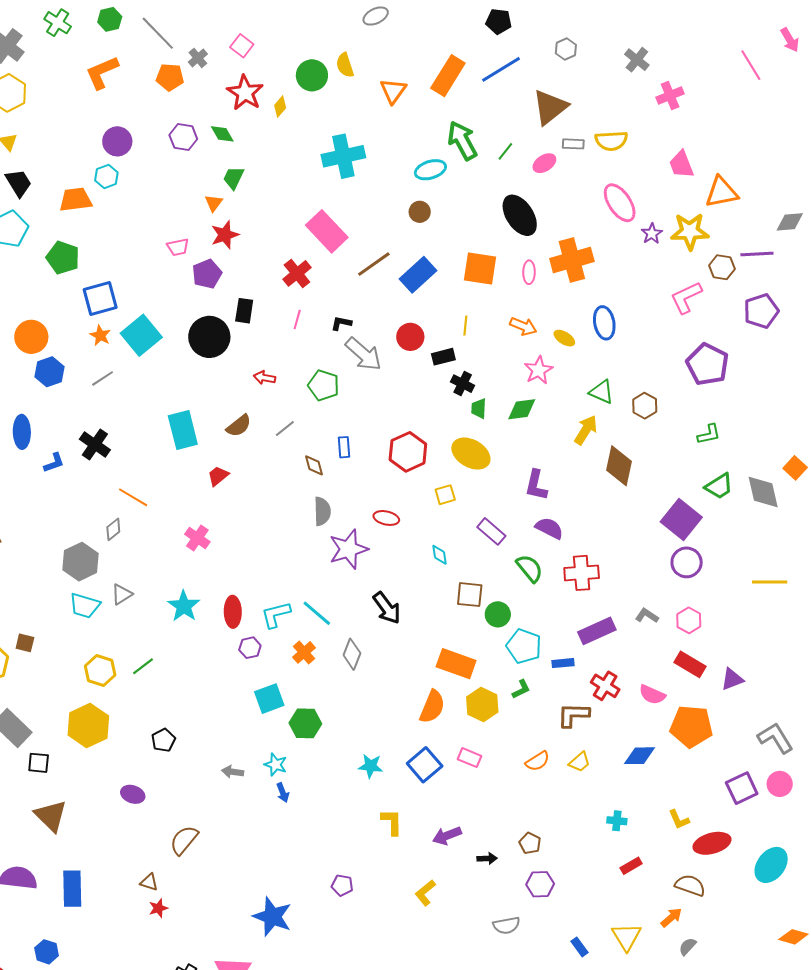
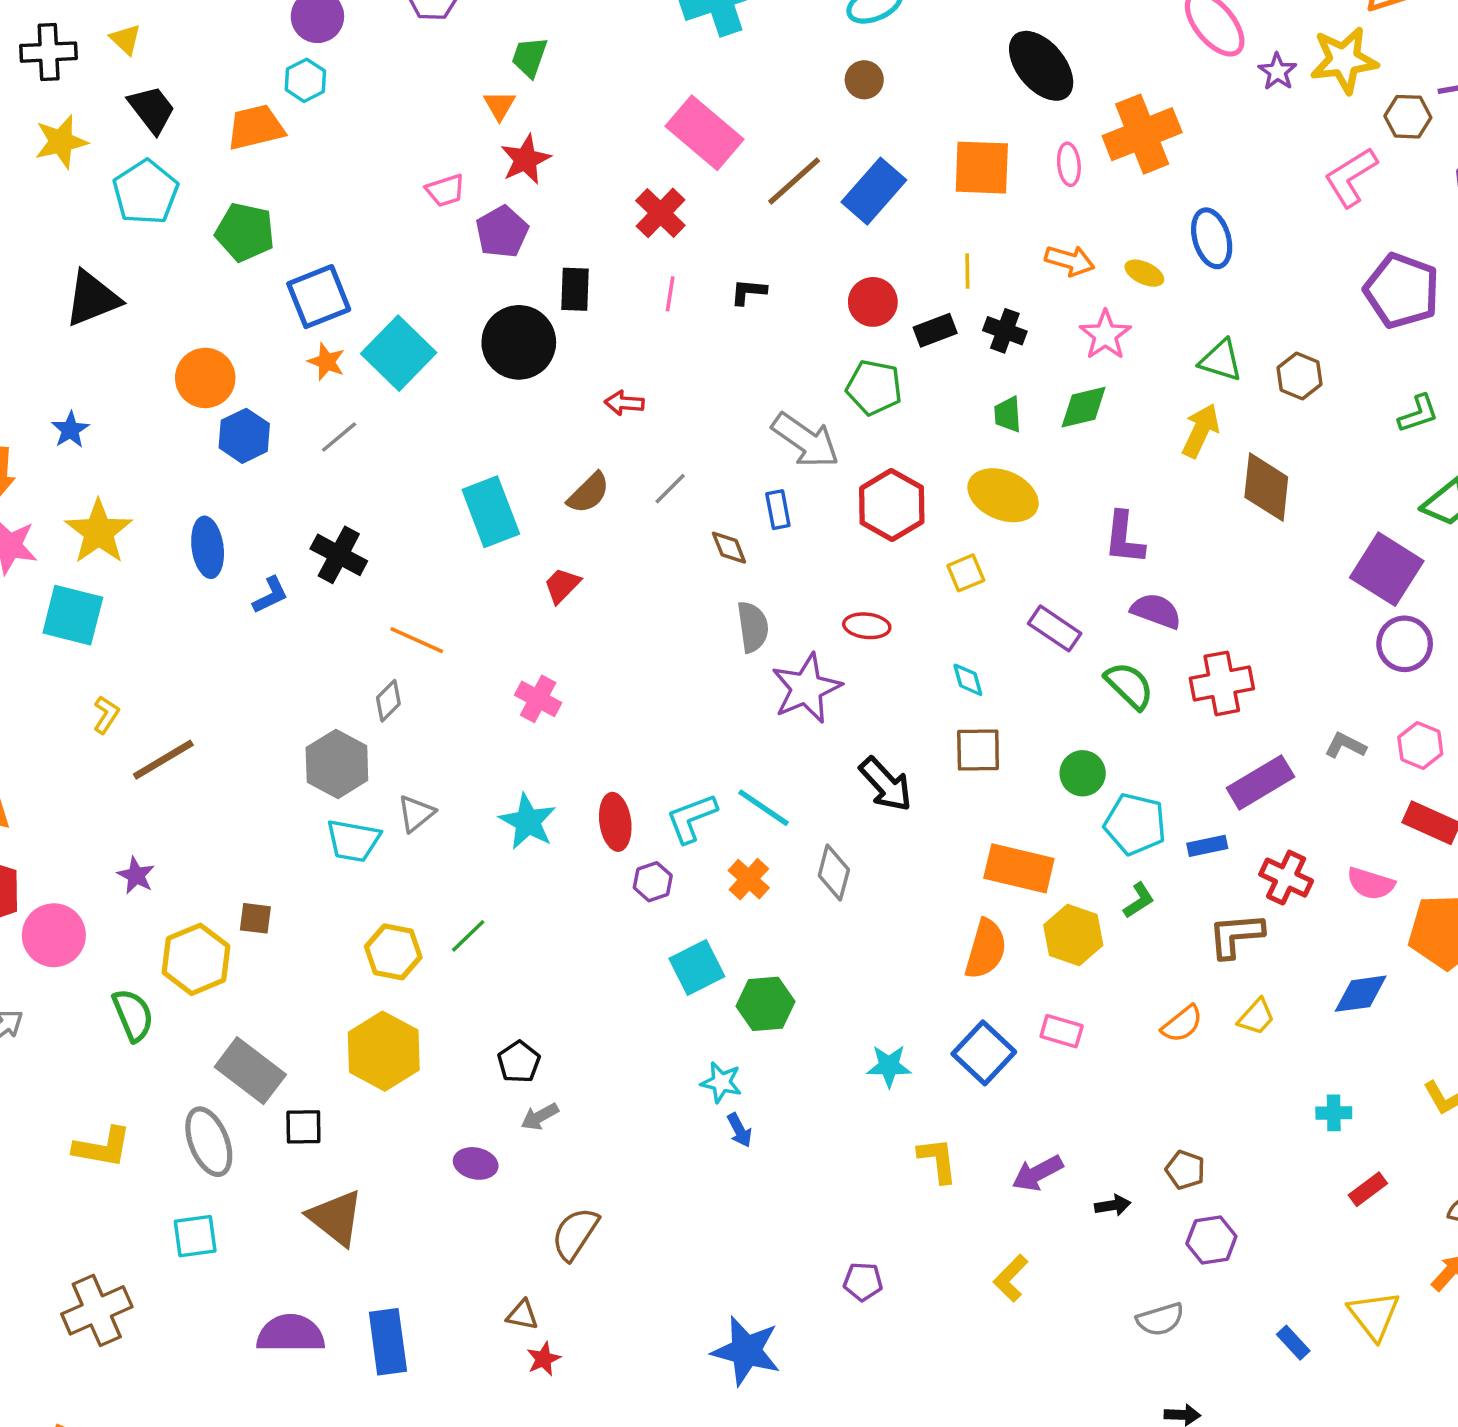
gray arrow: (363, 354) -> (805, 440), moved
black cross: (463, 384) -> (1005, 331), moved
green pentagon: (324, 385) -> (874, 387), moved
brown square: (470, 595) -> (978, 750), moved
gray arrow: (233, 772) -> (540, 1117), moved, turned -30

